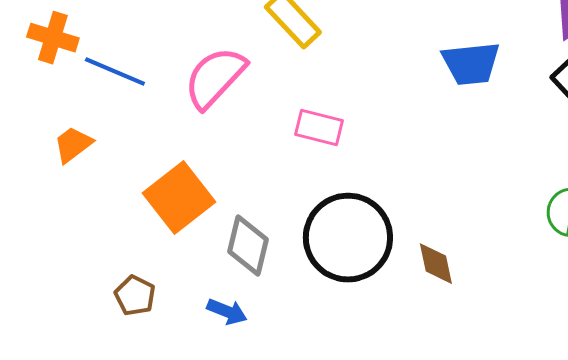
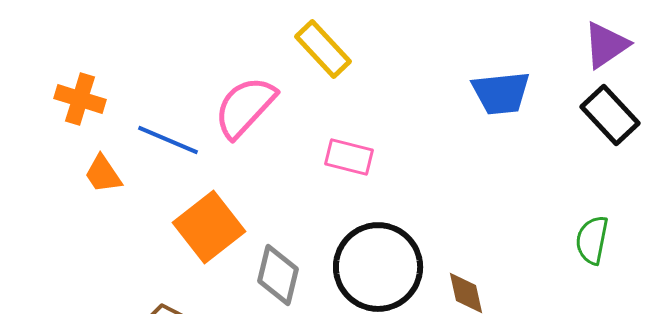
orange cross: (53, 38) -> (80, 99), moved
blue line: (115, 72) -> (168, 140), moved
orange trapezoid: (73, 145) -> (103, 174), turned -87

